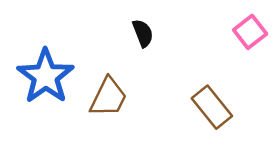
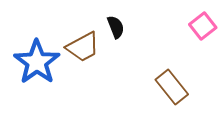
brown trapezoid: (108, 97) -> (83, 47), moved, turned 36

